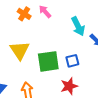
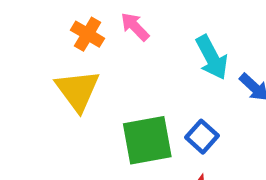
yellow triangle: (20, 50) -> (78, 90), moved
blue square: (72, 61) -> (202, 137), turned -32

